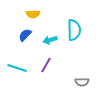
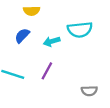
cyan semicircle: (74, 30) -> (80, 30), turned 85

